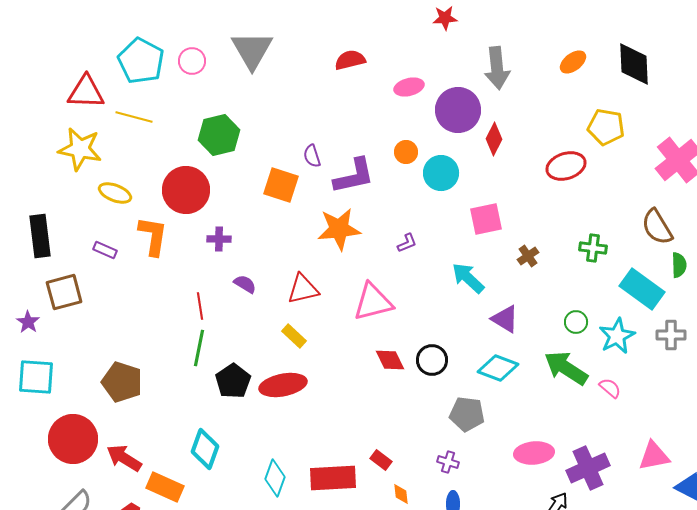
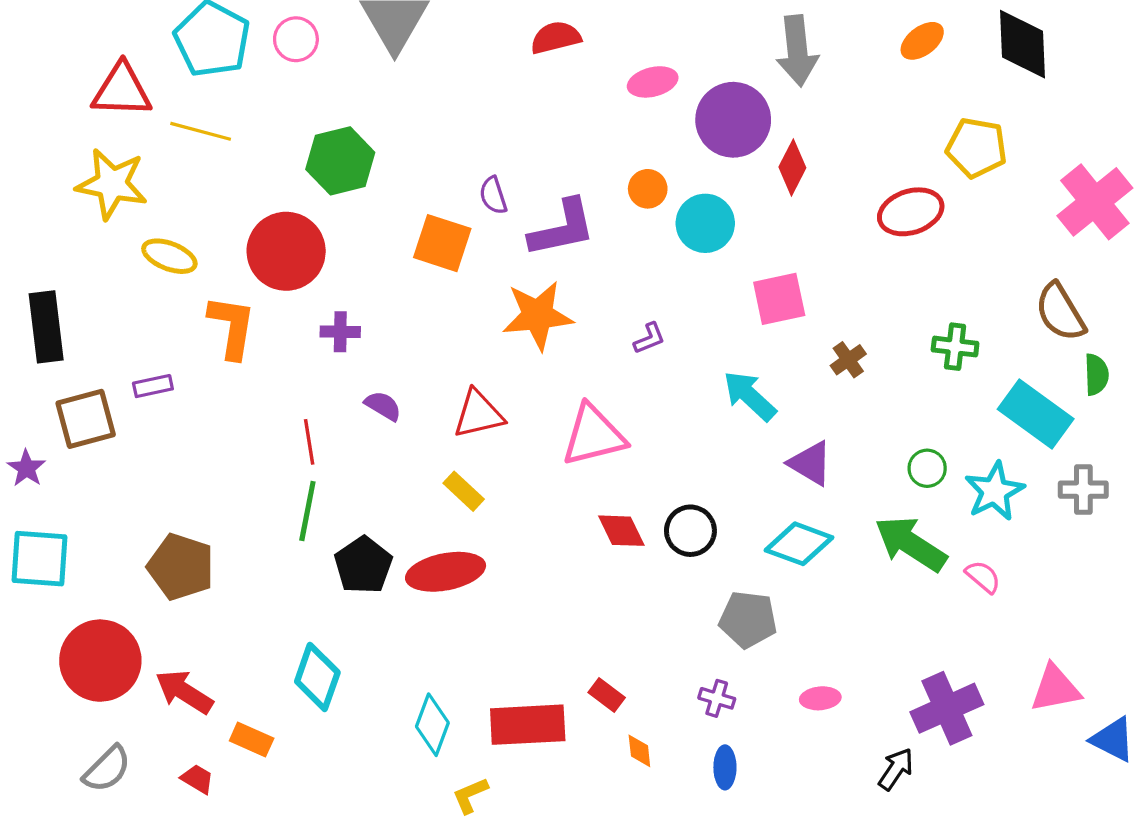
purple rectangle: (105, 250) -> (153, 386), moved, turned -35
pink ellipse: (534, 453) -> (820, 698), moved, size x0.6
orange rectangle: (165, 487) -> (252, 739), size x0.7

